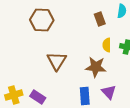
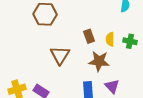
brown rectangle: (100, 19) -> (89, 36), moved

